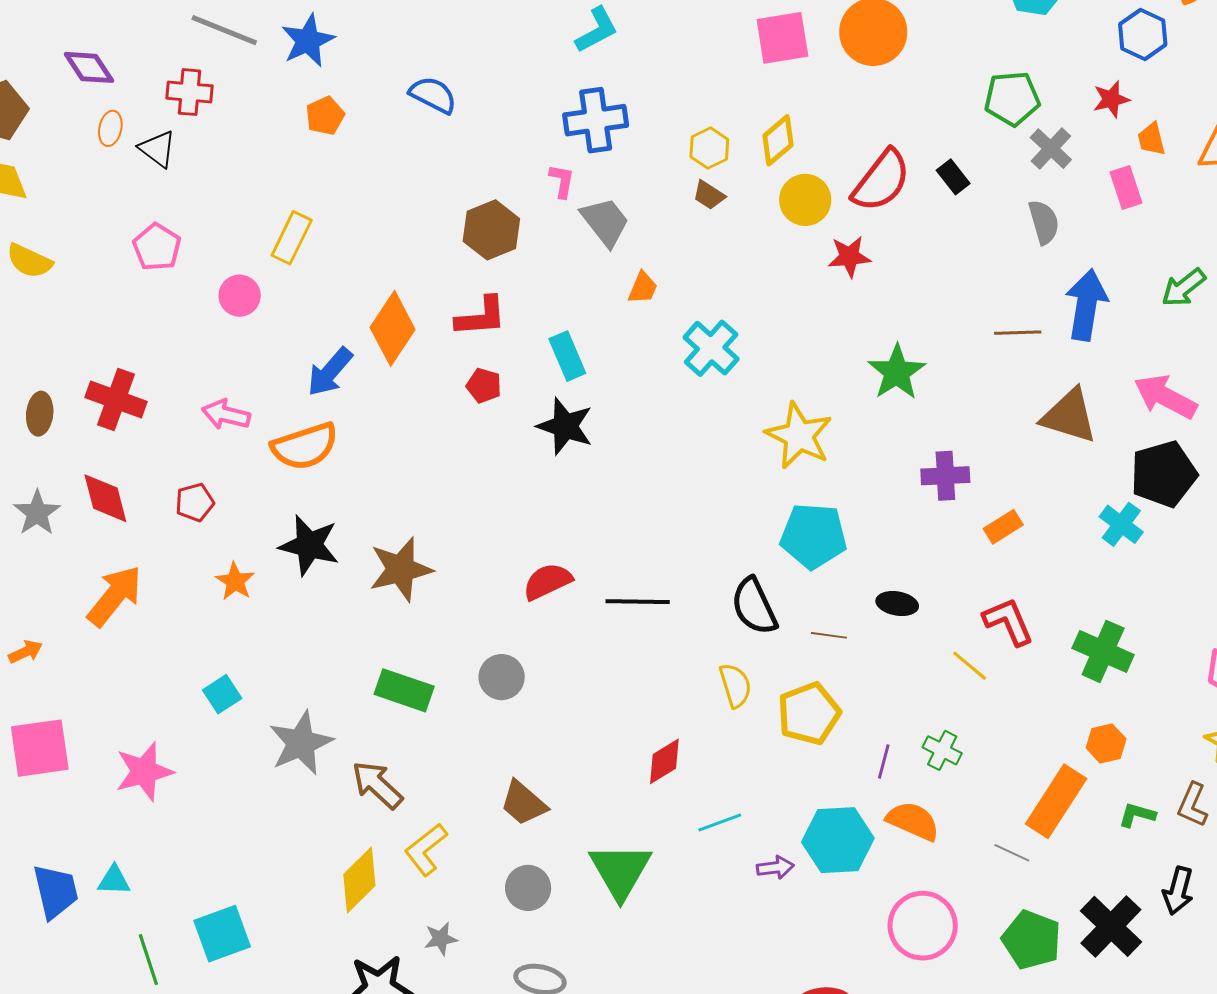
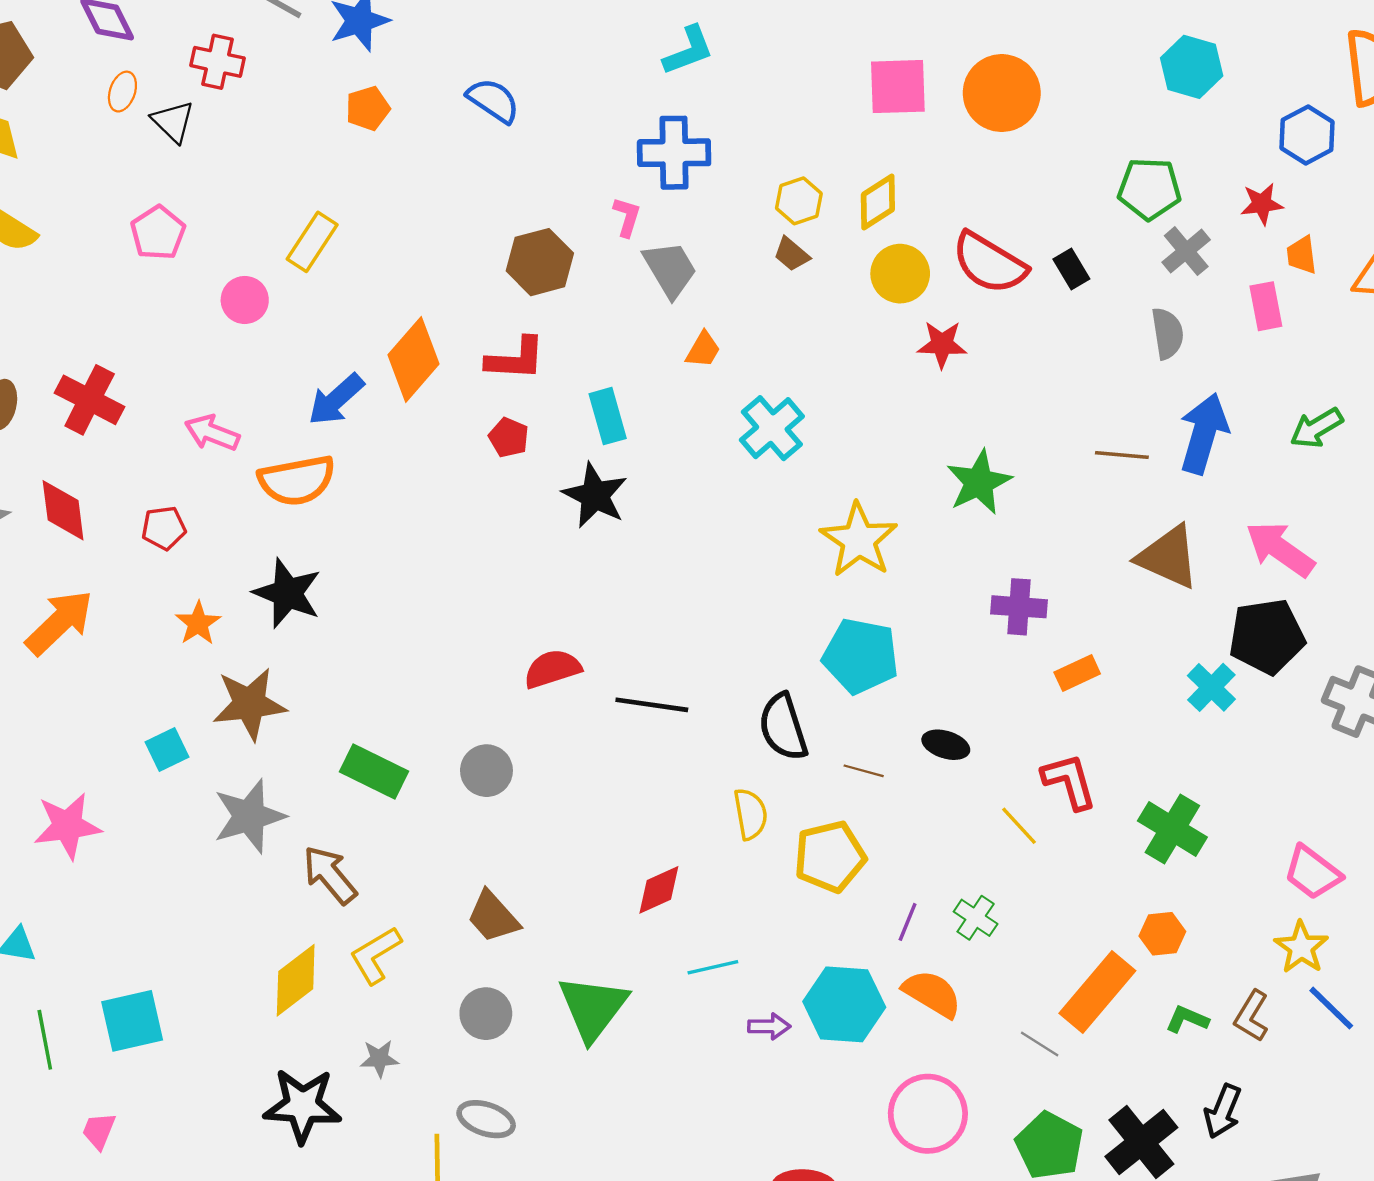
red semicircle: (881, 181) -> (989, 263), turned 76
brown star: (401, 569) -> (249, 704), moved

